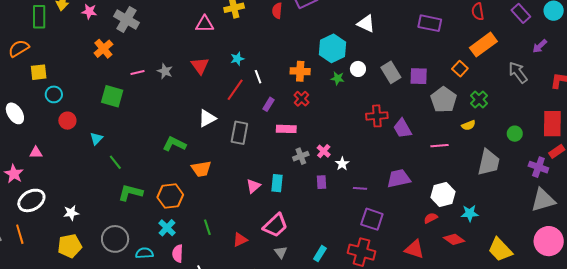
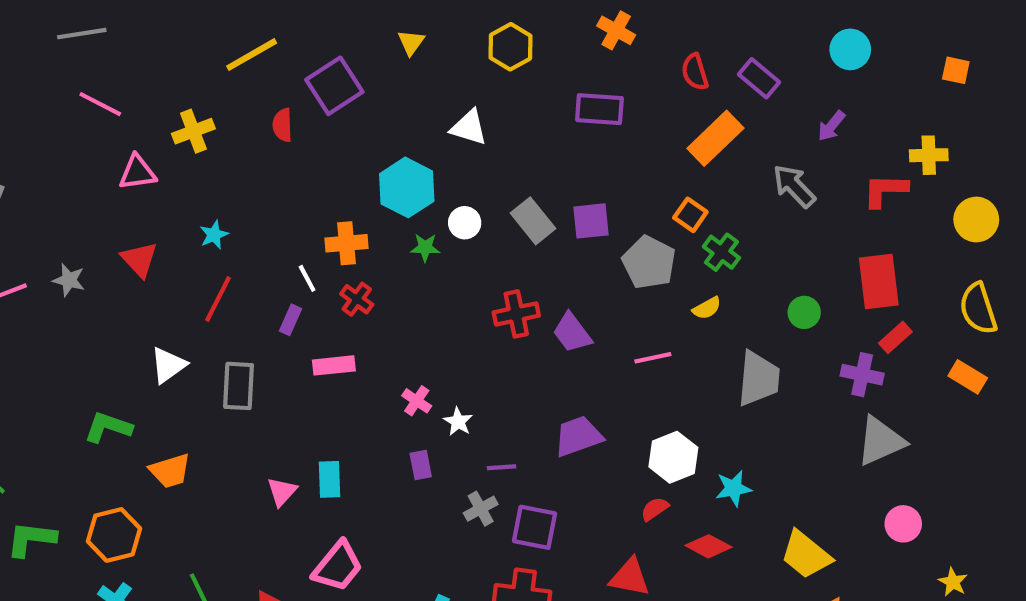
purple rectangle: (521, 13) -> (759, 78), moved
orange square: (460, 69) -> (690, 215), moved
white line: (258, 77) -> (307, 278), moved
gray cross: (301, 156) -> (481, 509), moved
pink circle: (549, 241) -> (903, 524), size x0.6

